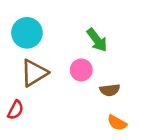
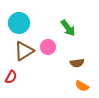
pink circle: (81, 70) -> (48, 47), moved

